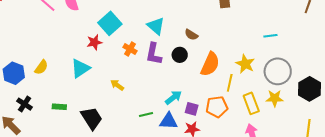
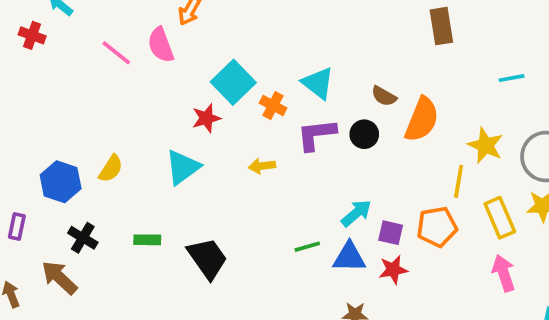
cyan line: (270, 36) -> (512, 78), moved
orange cross: (130, 49) -> (273, 106), moved
purple L-shape: (154, 54) -> (316, 135), turned 75
orange semicircle: (210, 64) -> (422, 119), moved
yellow arrow: (117, 85) -> (262, 166), moved, turned -40

